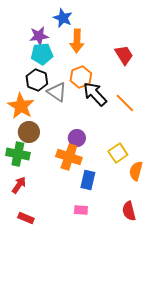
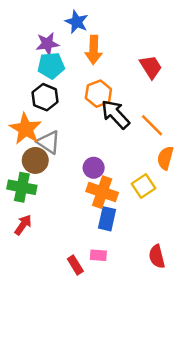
gray triangle: (57, 92) -> (49, 142), moved
orange cross: (69, 157) -> (102, 192), moved
orange semicircle: (136, 171) -> (165, 158), moved
red rectangle: (26, 218) -> (75, 265), moved, turned 35

